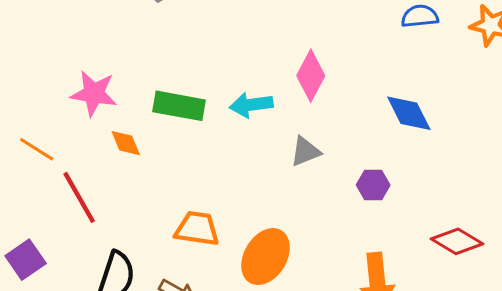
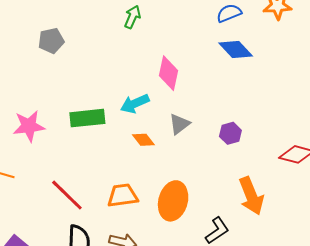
blue diamond: (409, 113) -> (236, 50), moved
orange diamond: (126, 143) -> (143, 140), moved
red line: (79, 197) -> (67, 195), moved

